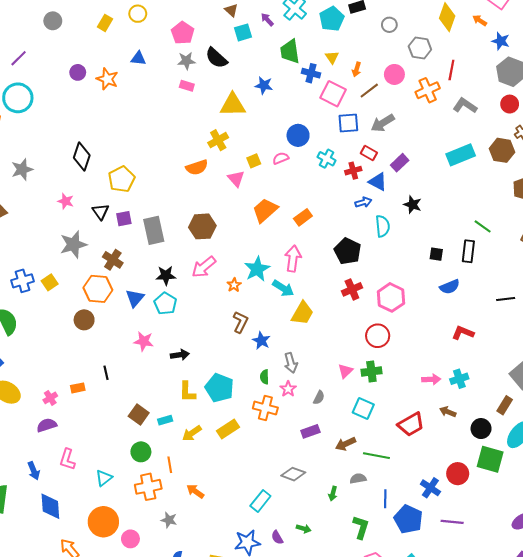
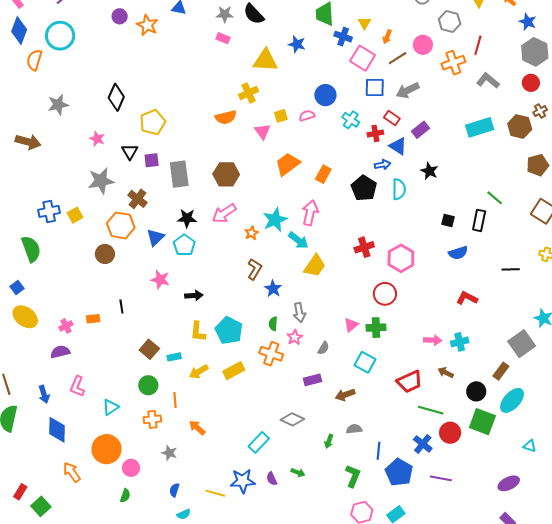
orange rectangle: (303, 217) -> (323, 174), turned -30
black pentagon: (348, 251) -> (364, 188), moved
green line: (376, 456) -> (431, 410), moved
orange cross: (148, 487) -> (152, 419), size x0.7

